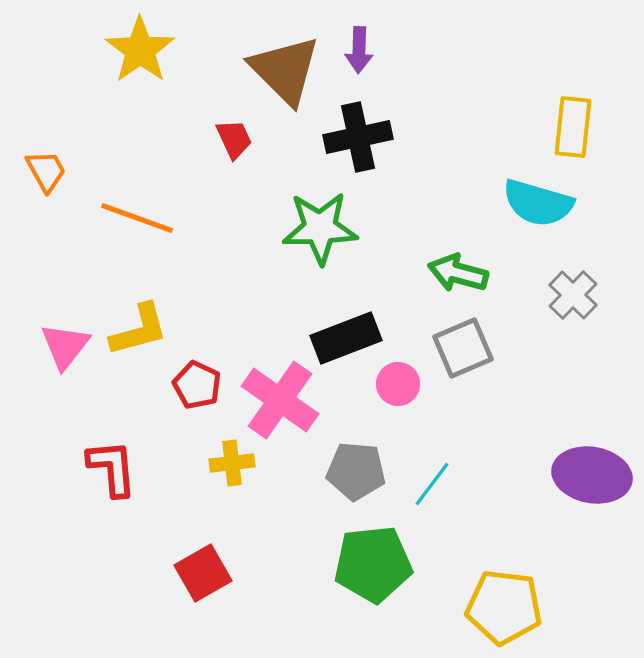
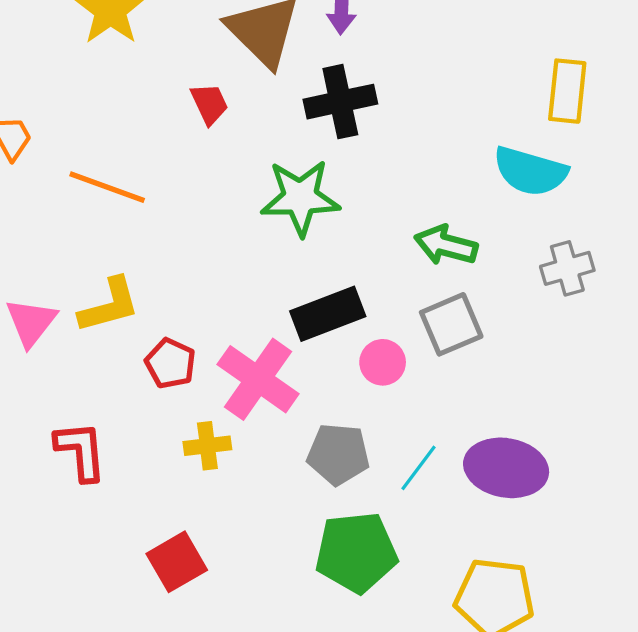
gray cross: (573, 295) -> (567, 268), turned 30
purple ellipse: (592, 475) -> (506, 468), moved

